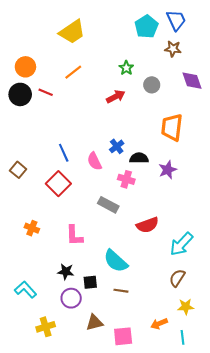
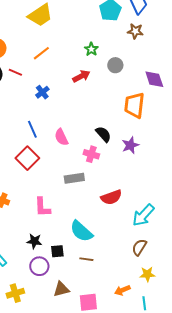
purple diamond: (192, 81) -> (154, 79), moved
blue cross: (117, 146) -> (42, 92), moved
black semicircle: (139, 158) -> (103, 134), turned 48
gray rectangle: (108, 205) -> (74, 178), turned -36

